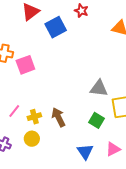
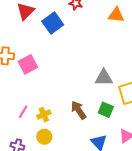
brown arrow: (58, 117) -> (79, 110), moved

